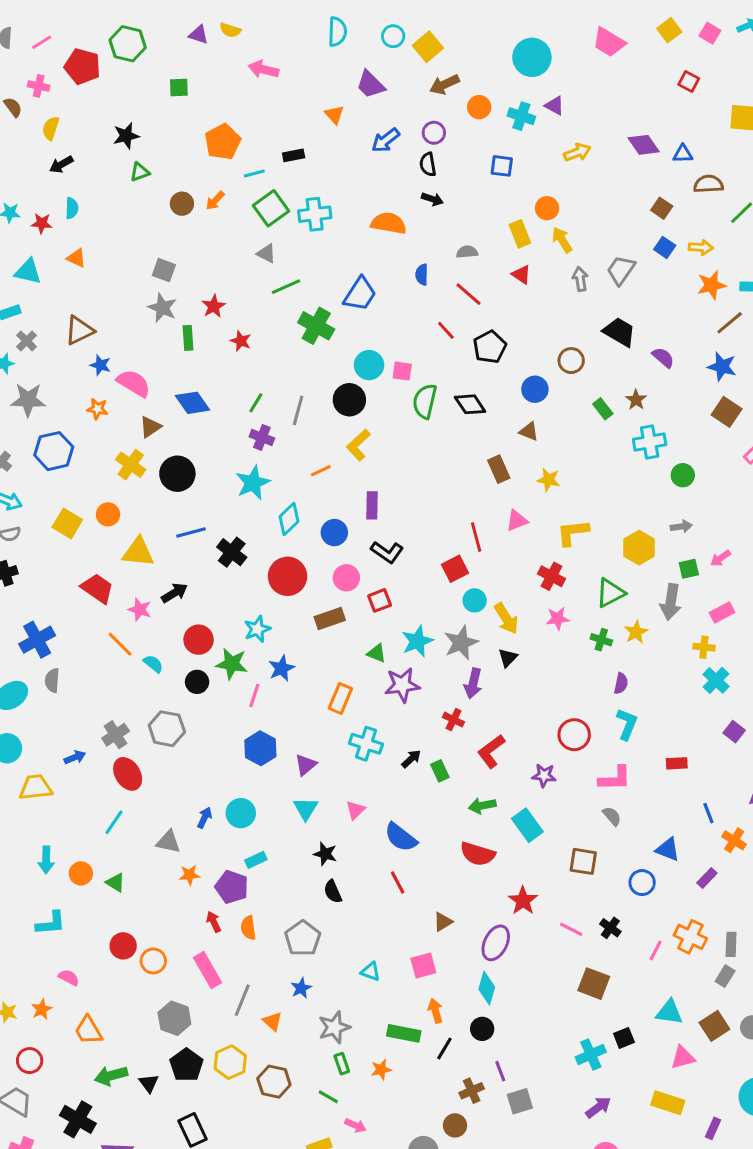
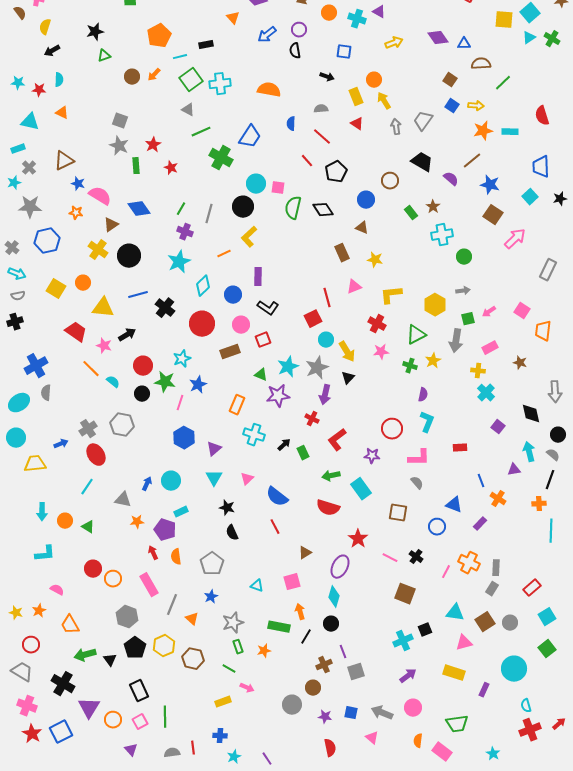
black arrow: (432, 199) -> (327, 77), moved
brown line: (730, 323) -> (472, 161), moved

